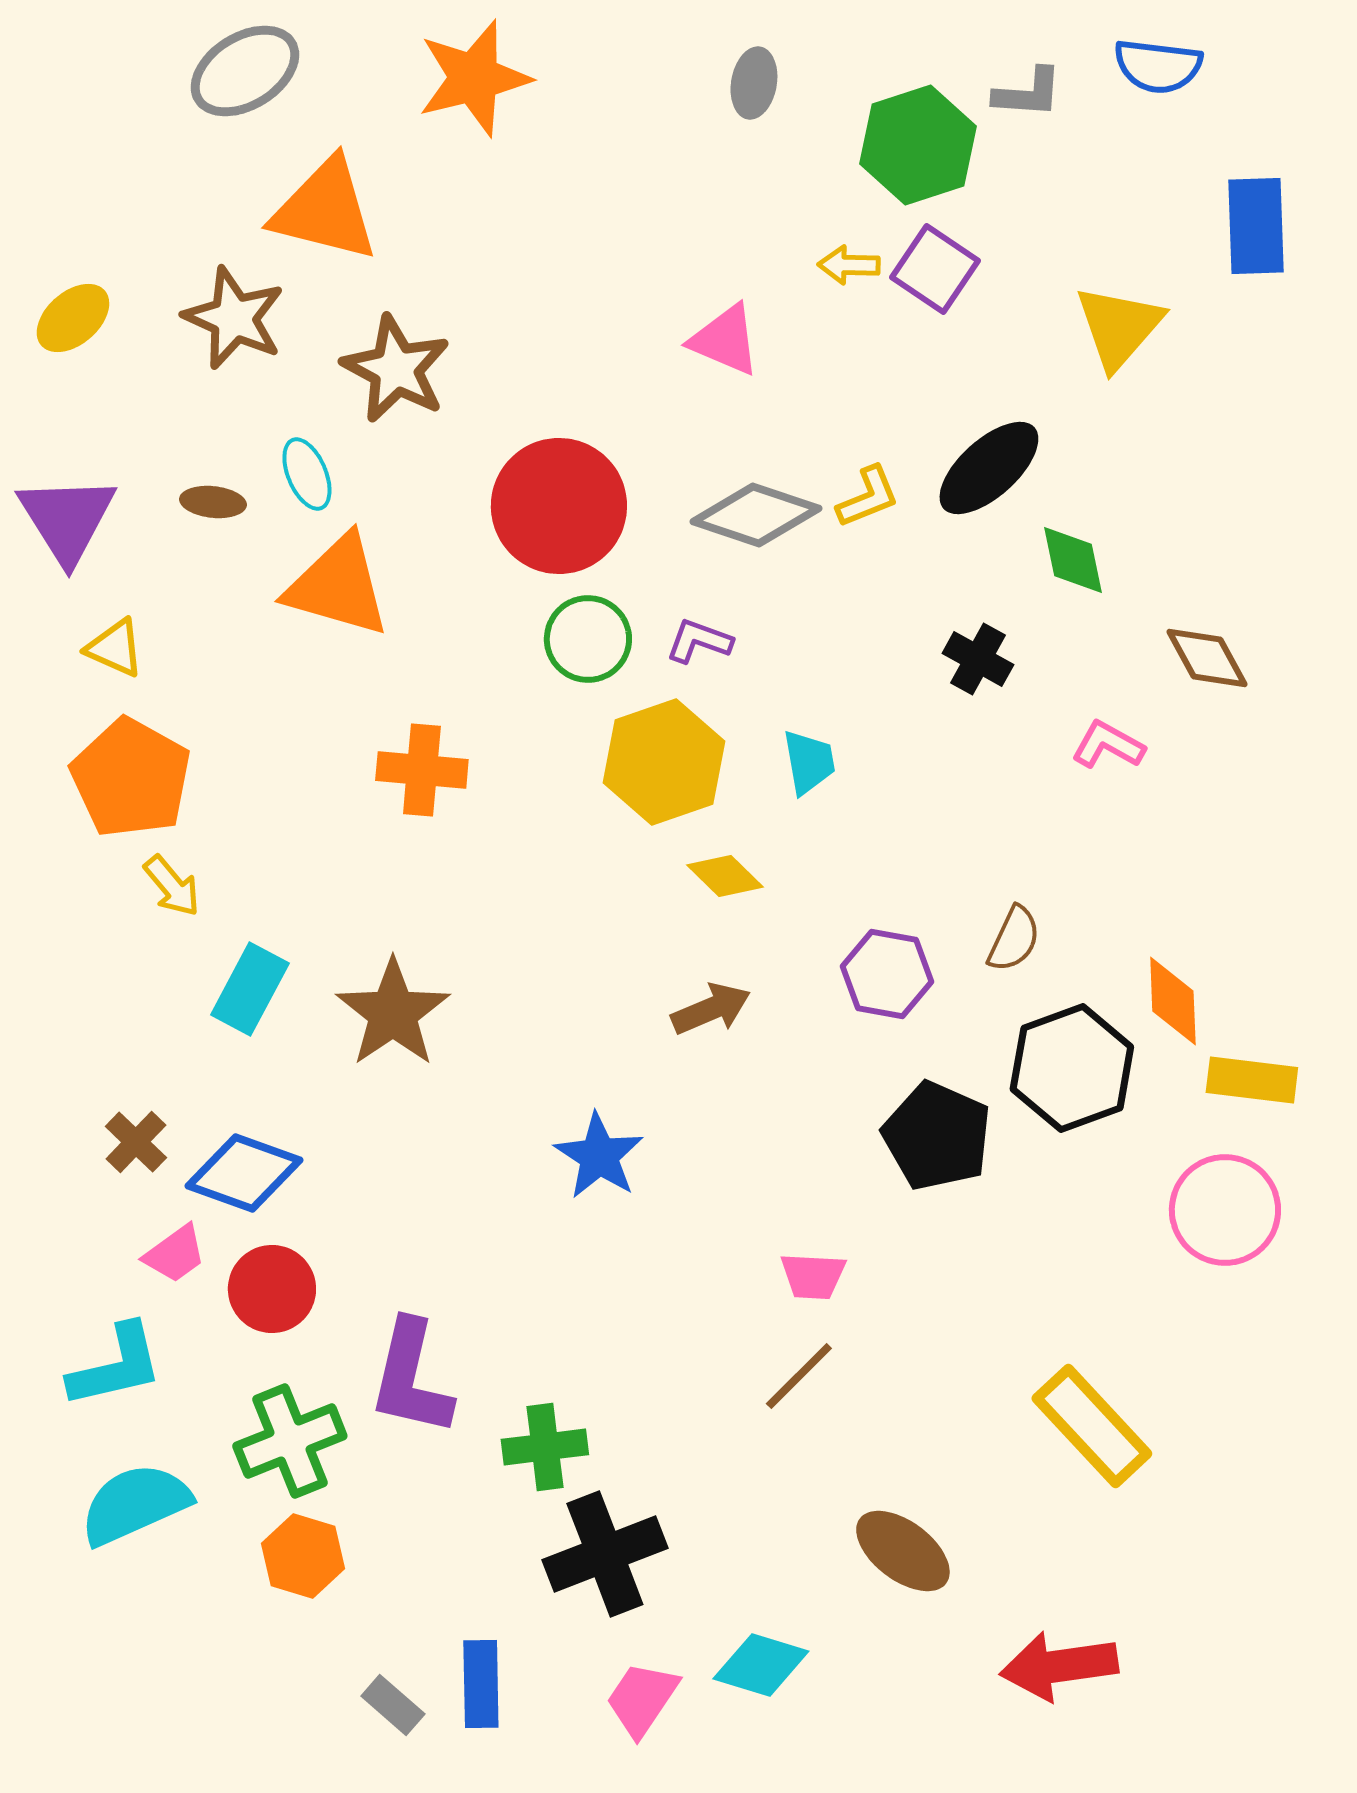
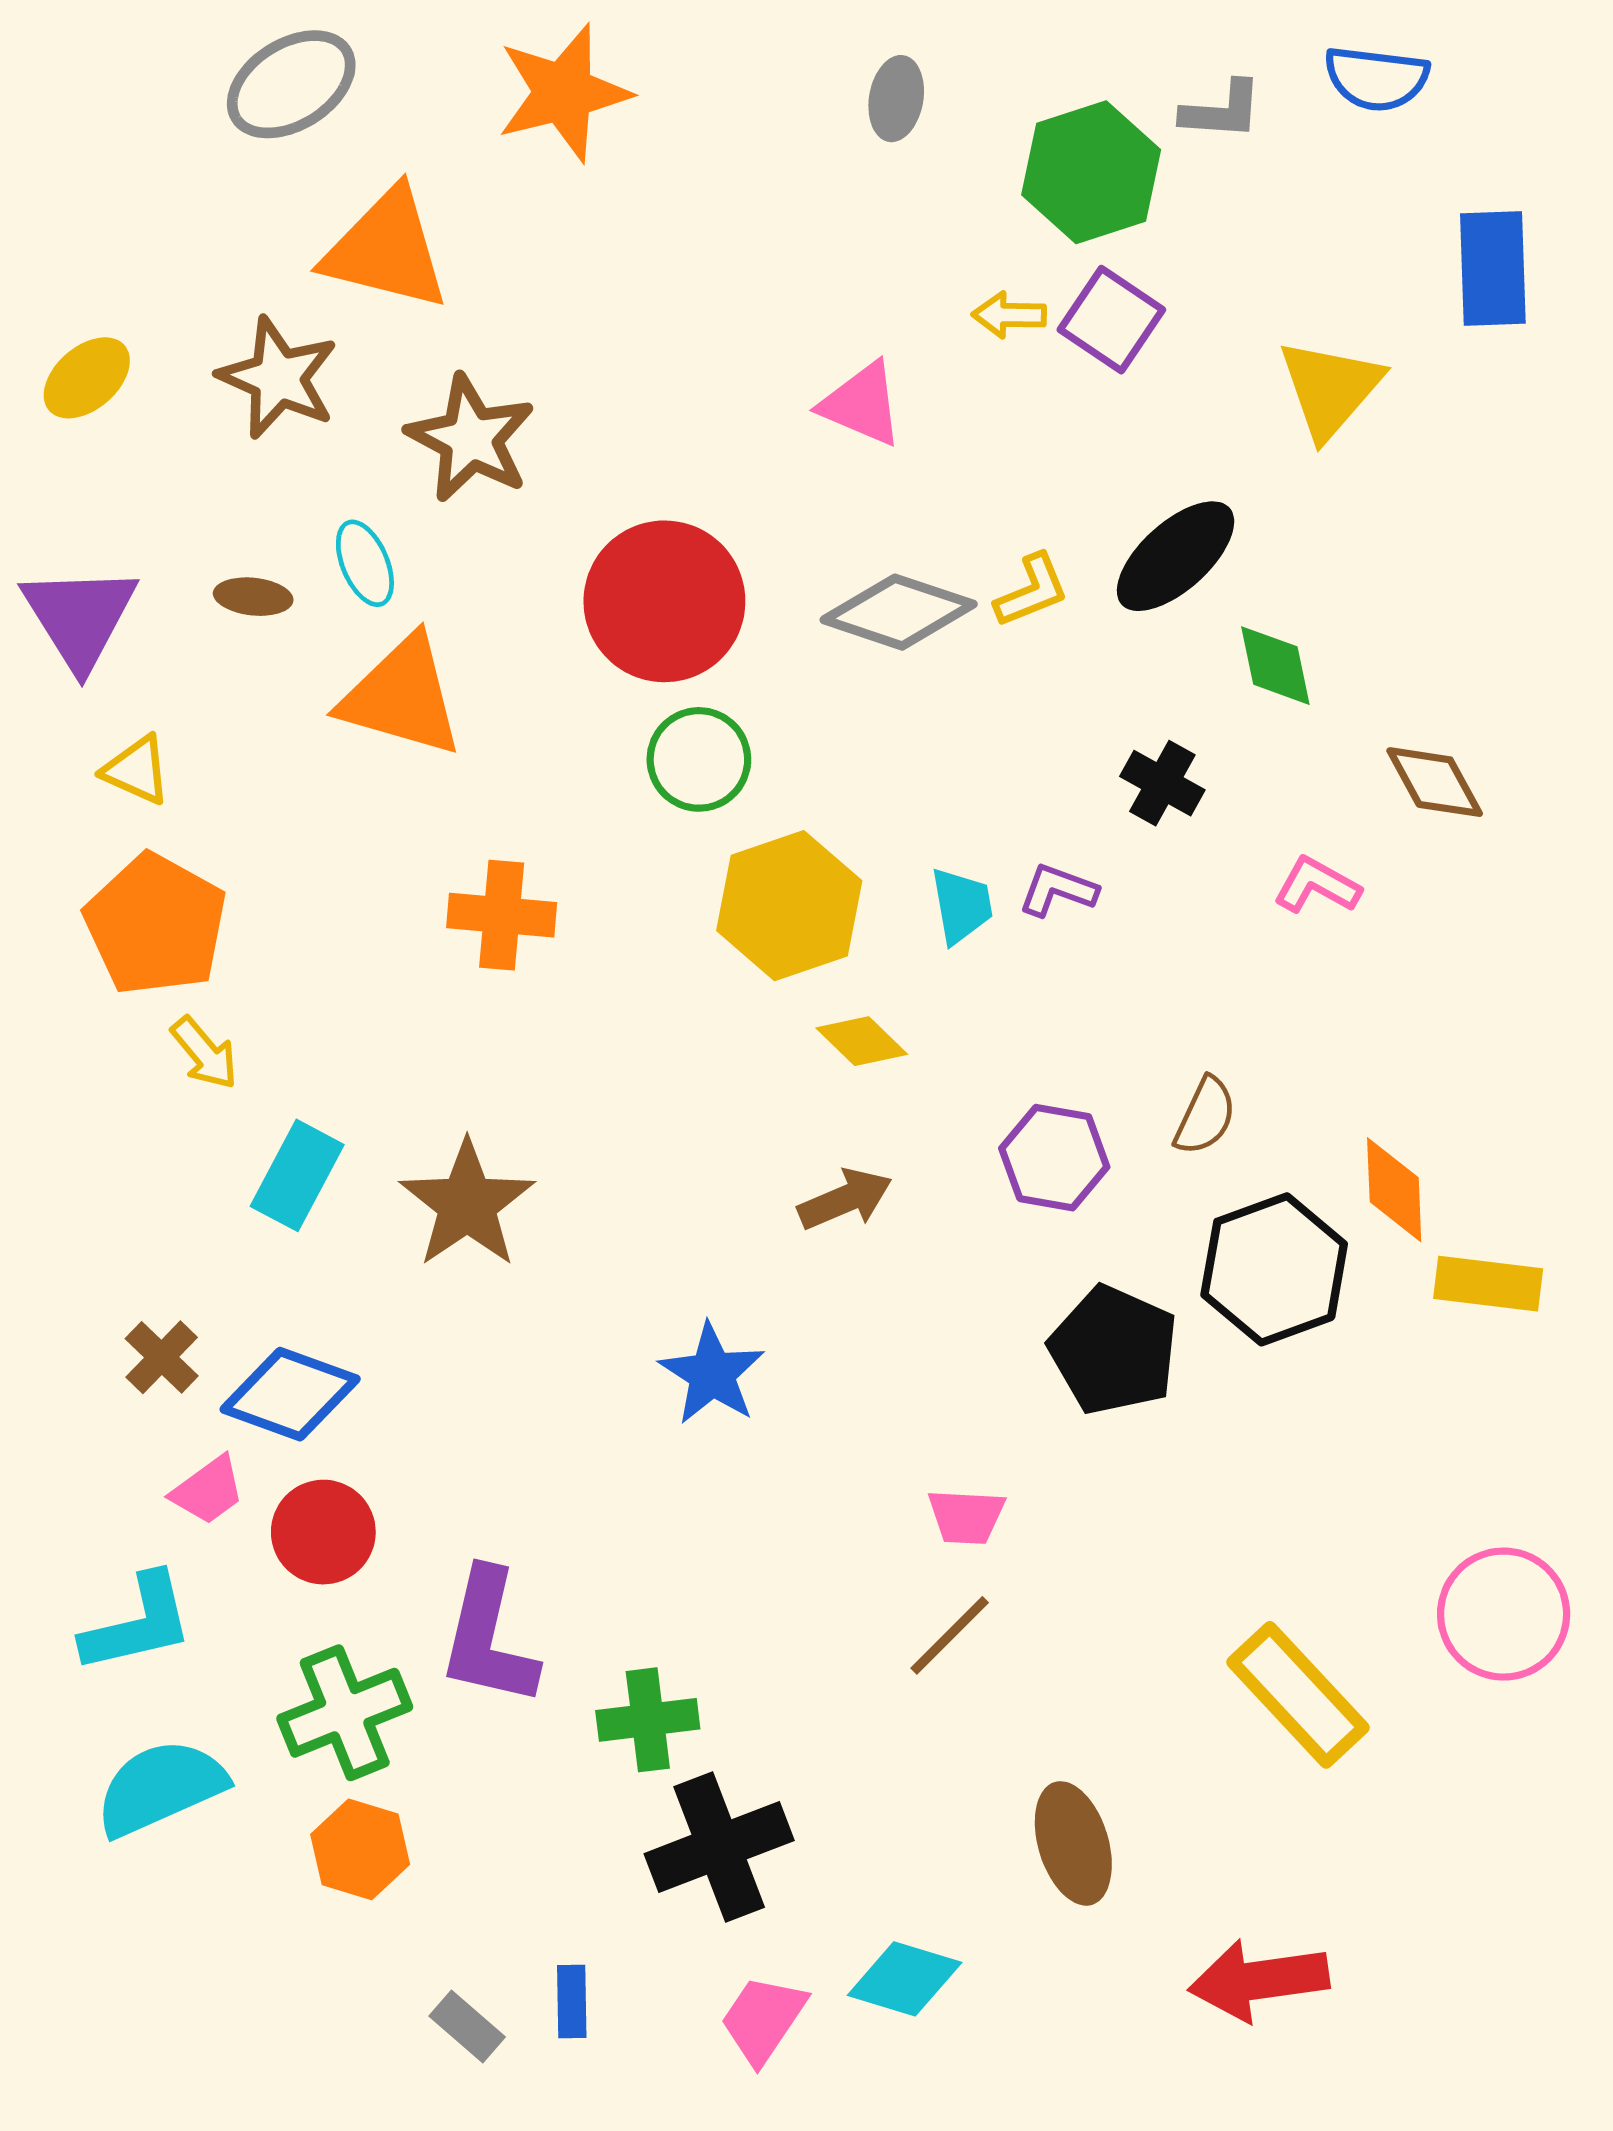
purple L-shape: (699, 641) -> (1058, 890), moved
pink circle: (1225, 1210) -> (1504, 1614), moved
brown ellipse: (903, 1551) -> (1073, 1843), turned 36
blue rectangle: (481, 1684) -> (572, 2002), size x0.7

